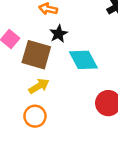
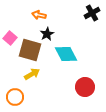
orange circle: (35, 116) -> (15, 97), moved

